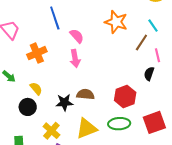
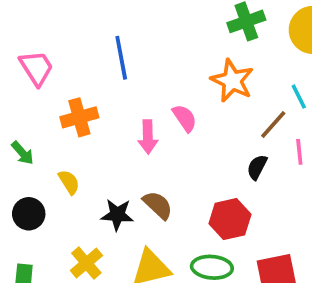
pink semicircle: (77, 36) -> (185, 118), moved
black semicircle: (149, 74) -> (257, 167), moved
brown semicircle: (85, 94) -> (158, 205), turned 30
black circle: (28, 107) -> (29, 214), moved

